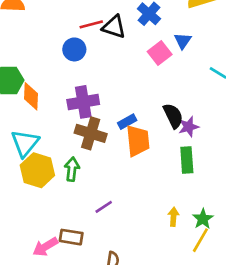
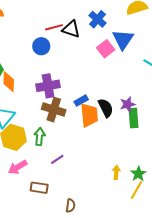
blue triangle: (183, 41) -> (123, 40), size x1.6
black semicircle: (173, 116) -> (106, 108), moved
green rectangle: (187, 160) -> (133, 118), moved
purple line: (104, 207) -> (57, 159), moved
pink arrow: (45, 247) -> (18, 167), moved

